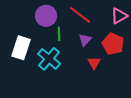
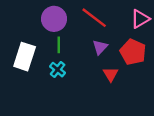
green line: (59, 34) -> (59, 45), moved
cyan cross: (49, 59) -> (58, 70), size x0.6

